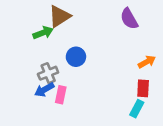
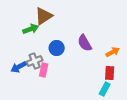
purple semicircle: (129, 19) -> (85, 43), moved
blue arrow: (44, 90) -> (19, 67), moved
pink rectangle: (61, 95) -> (44, 70), moved

